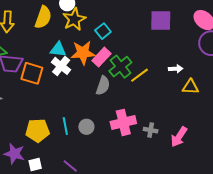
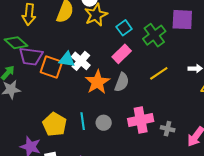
cyan triangle: (58, 49) -> (67, 60), moved
orange star: (83, 53) -> (97, 82), moved, turned -30
green cross: (120, 67) -> (154, 35), moved
yellow pentagon: (38, 130) -> (55, 124), turned 30

